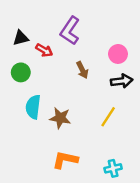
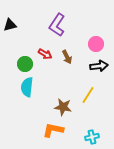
black triangle: (21, 38) -> (10, 25), moved
red arrow: (44, 50) -> (45, 54), moved
green circle: (21, 72) -> (25, 64), moved
brown star: (60, 118) -> (63, 107), moved

